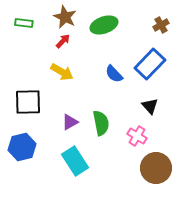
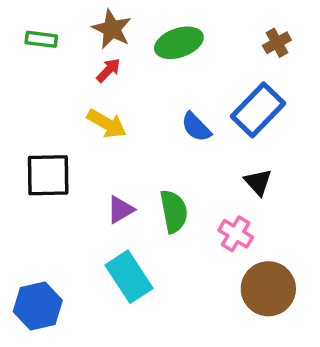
blue hexagon: (22, 147) -> (38, 306), moved

